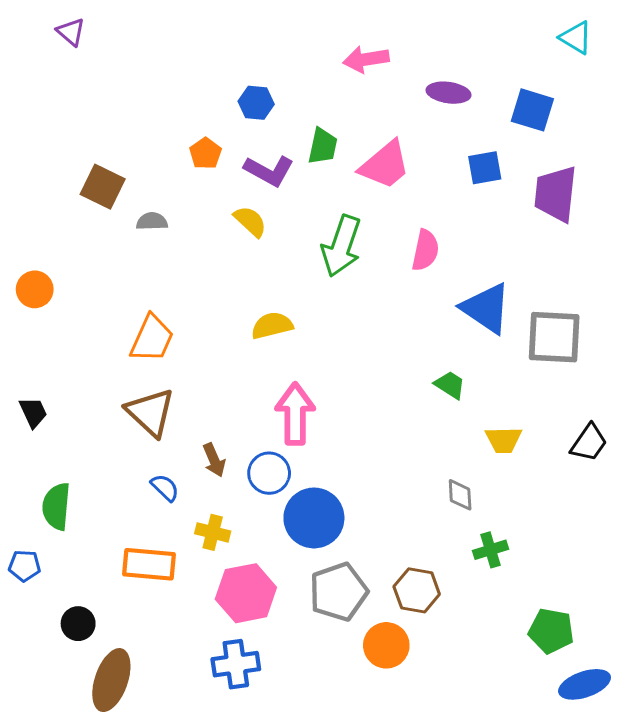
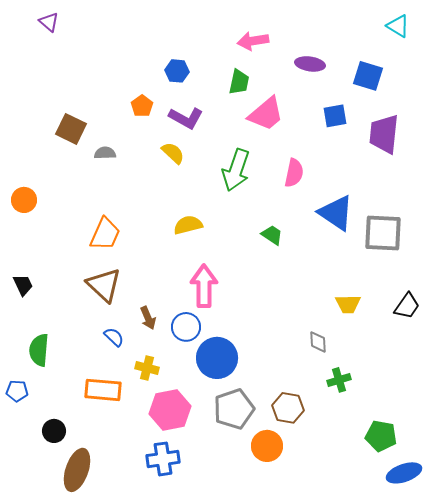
green trapezoid: (323, 146) -> (239, 82), moved
green trapezoid: (450, 385) -> (272, 235), moved

